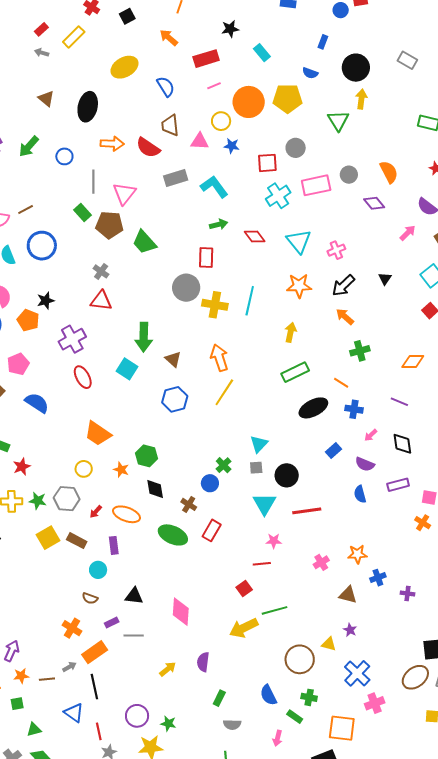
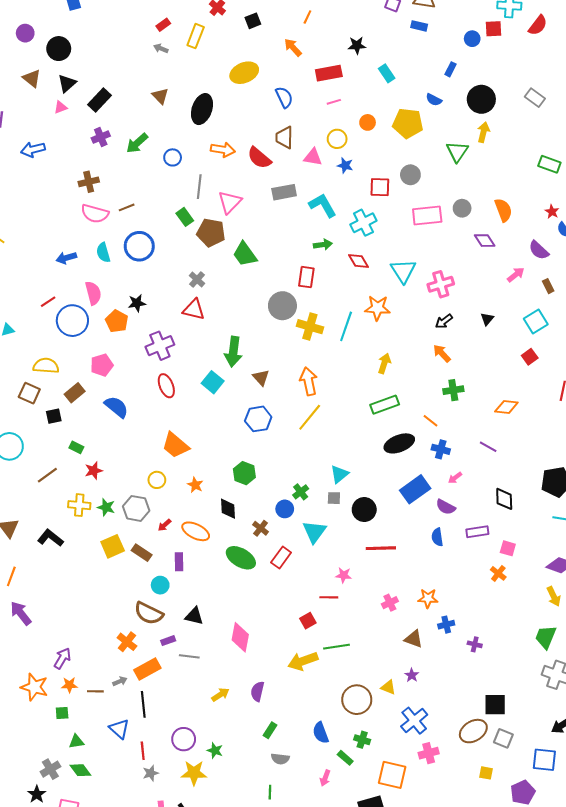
yellow rectangle: (74, 37) -> (196, 36), turned -30
orange circle: (249, 102) -> (368, 122), size x0.5
cyan cross: (278, 196) -> (363, 223), moved
pink cross: (336, 250) -> (441, 284), size x1.4
black arrow: (343, 285) -> (444, 321), size x0.7
orange star: (299, 286) -> (377, 308), moved
black diamond: (402, 444) -> (504, 499), moved
blue rectangle: (334, 450) -> (415, 489), size x1.8
green hexagon: (146, 456) -> (244, 473), moved
cyan triangle: (264, 504) -> (314, 532), moved
brown semicircle: (90, 598) -> (149, 613), size x1.8

